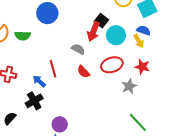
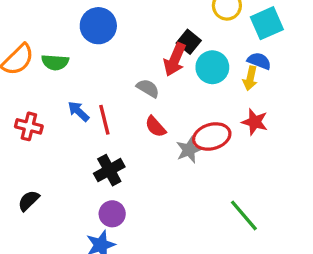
yellow arrow: (139, 41) -> (250, 78), turned 40
red ellipse: (112, 65) -> (212, 136), moved
blue arrow: (39, 81) -> (79, 111), moved
gray star: (129, 86) -> (189, 150), moved
black cross: (34, 101) -> (109, 170), moved

